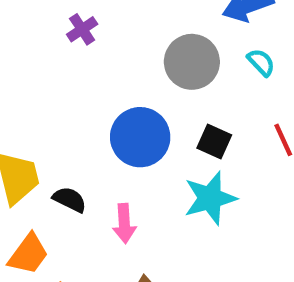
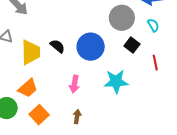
black square: (214, 141) -> (132, 45), moved
black semicircle: (70, 200) -> (57, 46), moved

